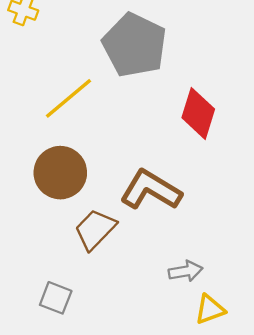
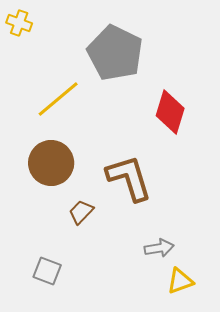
brown L-shape: (151, 190) -> (129, 178), turned 42
brown trapezoid: (95, 229) -> (81, 212), size x0.7

